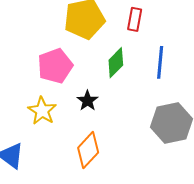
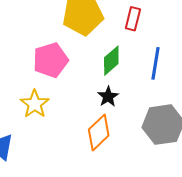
black star: (87, 101) -> (108, 97), moved
orange diamond: (88, 150) -> (99, 133), moved

